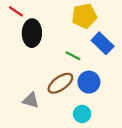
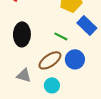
black ellipse: (32, 33) -> (22, 34), moved
cyan circle: (82, 114) -> (52, 85), moved

